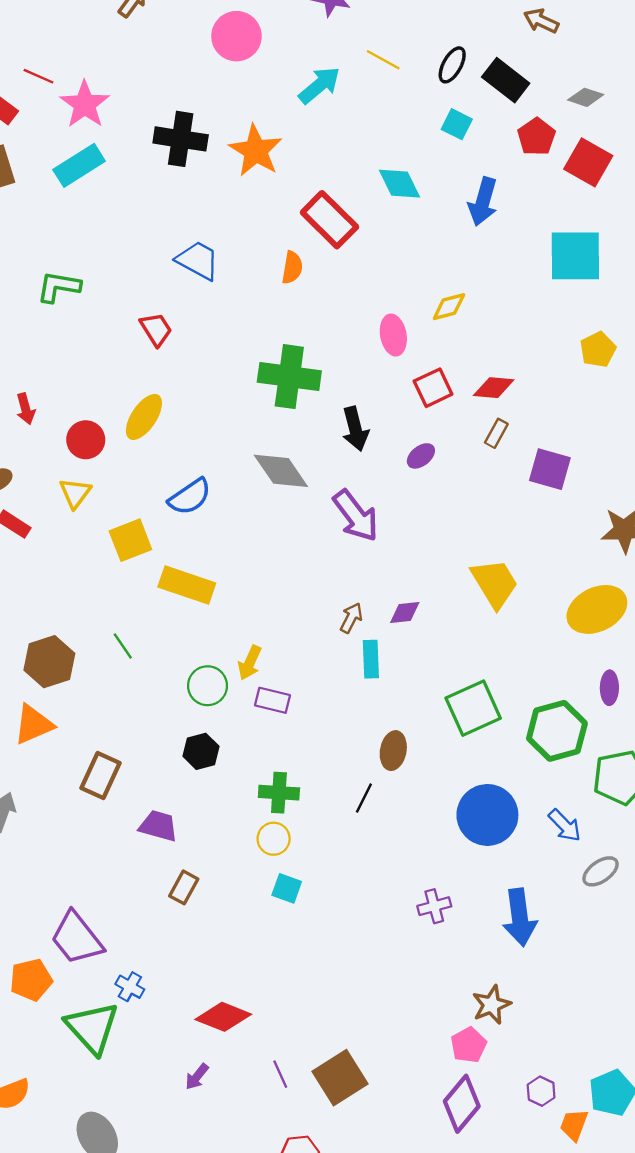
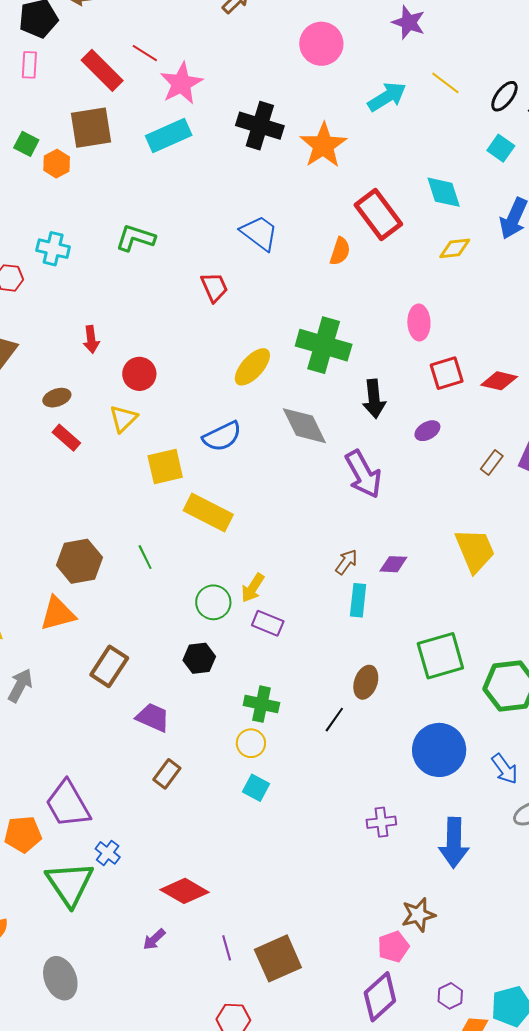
yellow diamond: (449, 307) -> (455, 248), moved
yellow ellipse: (144, 417) -> (252, 367), moved
brown rectangle: (496, 433) -> (492, 463), moved

